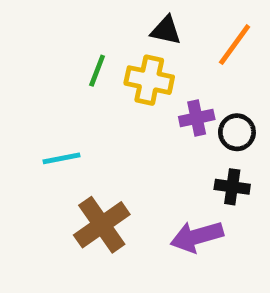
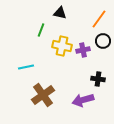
black triangle: (166, 30) -> (60, 13), moved
yellow cross: (149, 80) -> (62, 46), moved
black circle: (237, 132) -> (103, 41), moved

